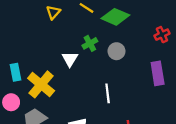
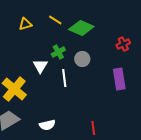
yellow triangle: (53, 12) -> (25, 24), turned 32
white line: (108, 93) -> (64, 78), moved

